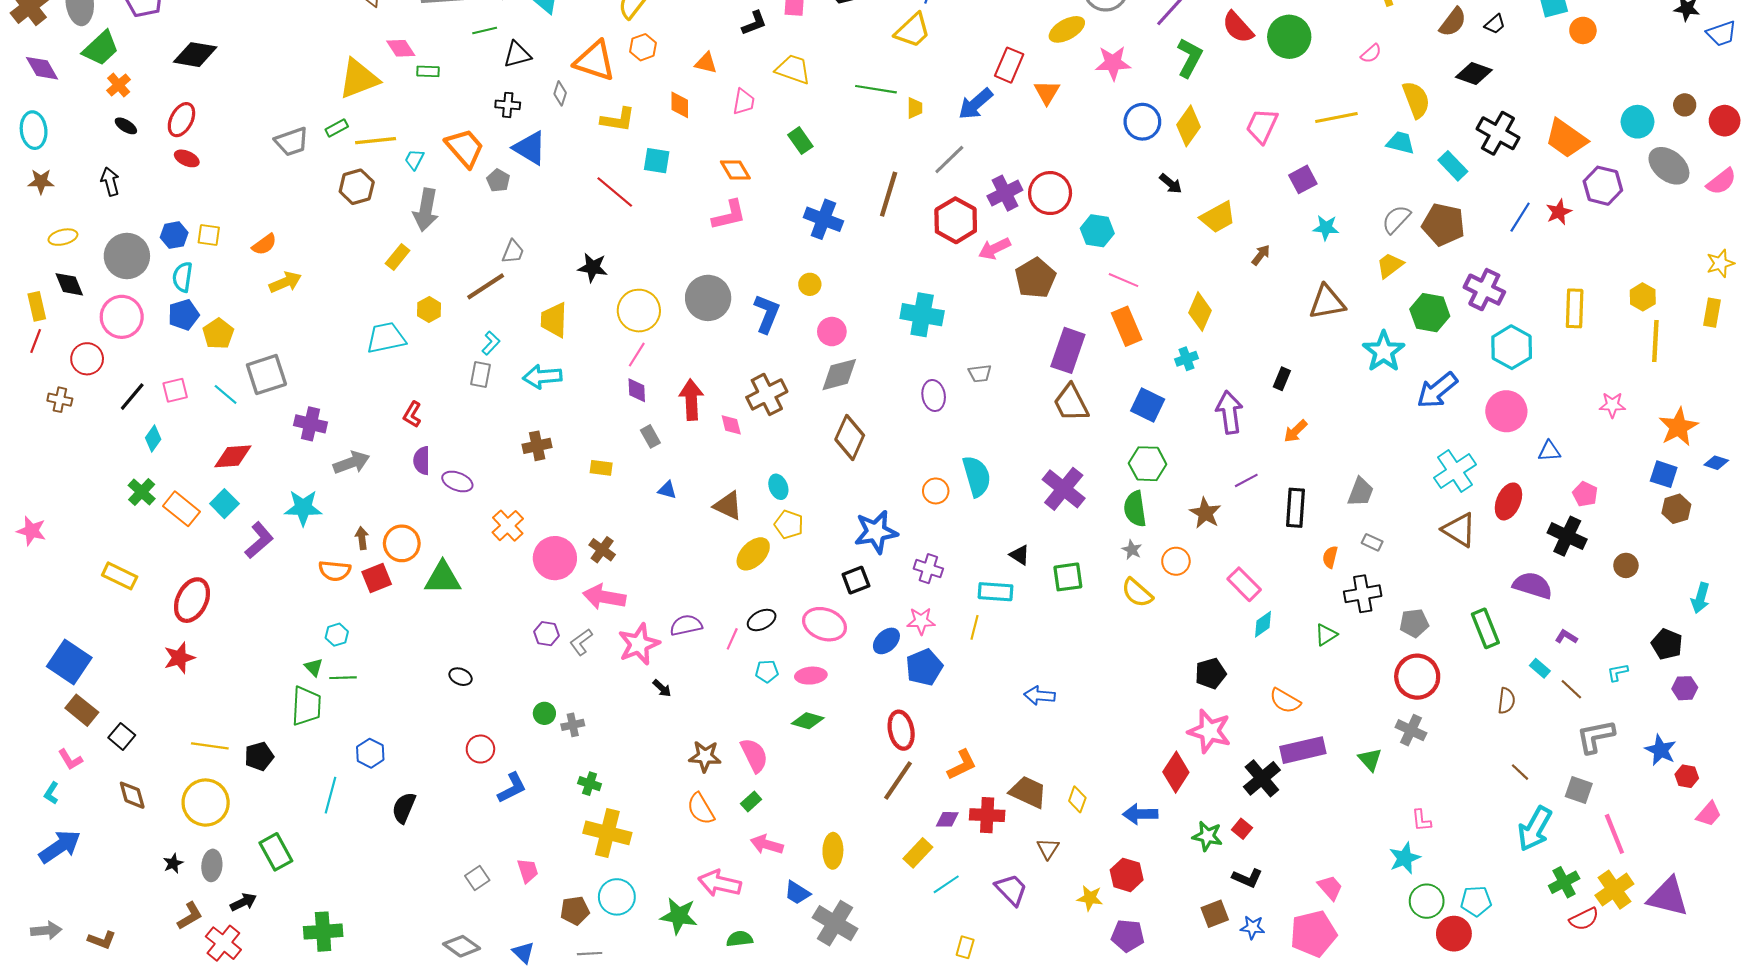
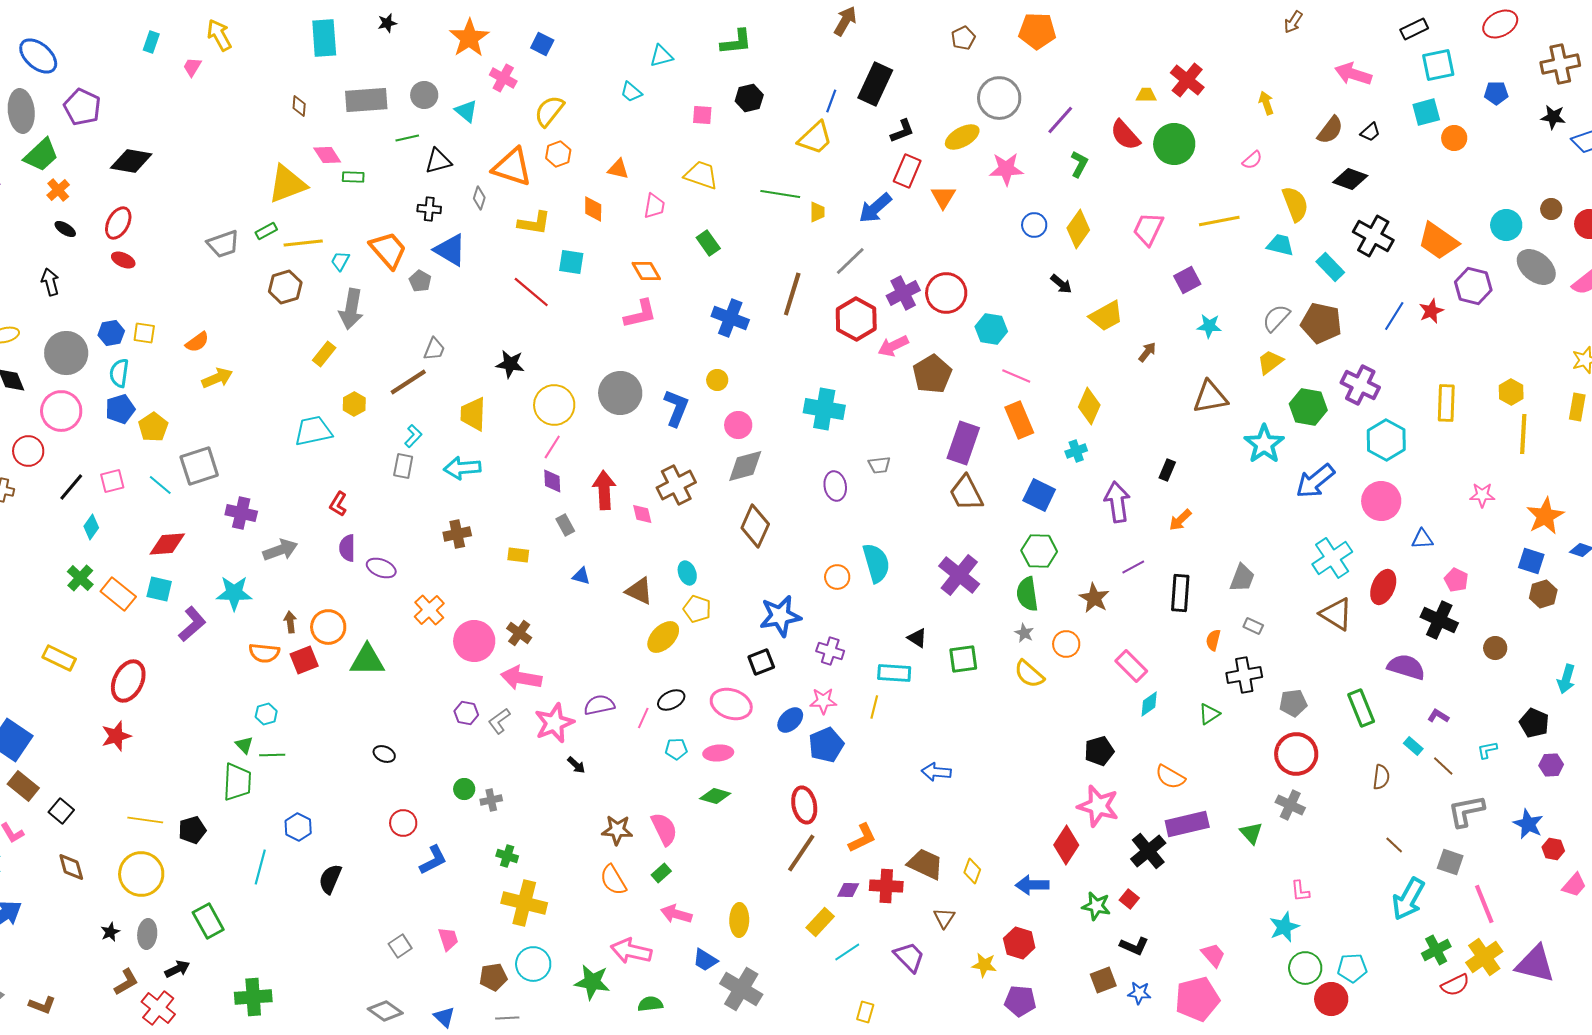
black L-shape: (754, 23) -> (902, 131), moved
green L-shape: (1190, 58) -> (1079, 164), size x0.7
blue circle: (1142, 122) -> (1034, 225), size x0.7
cyan square: (224, 504) -> (159, 589), turned -32

